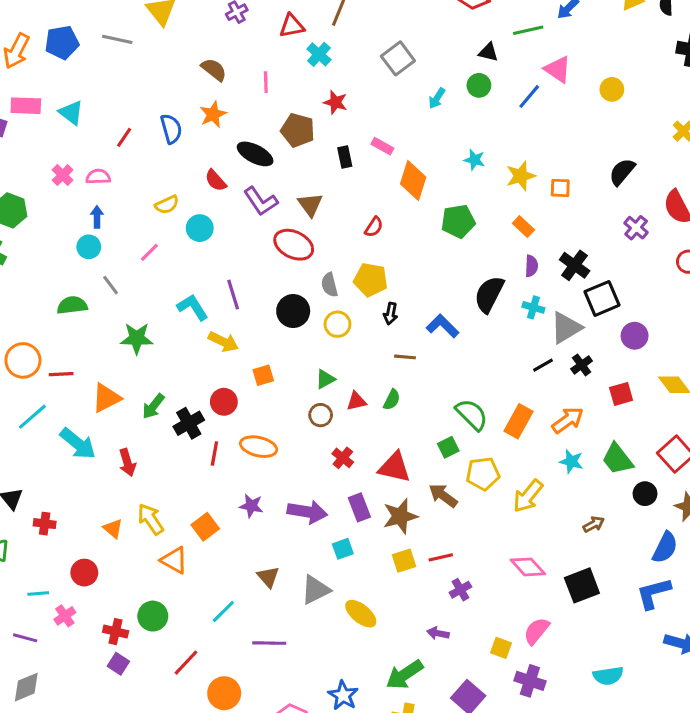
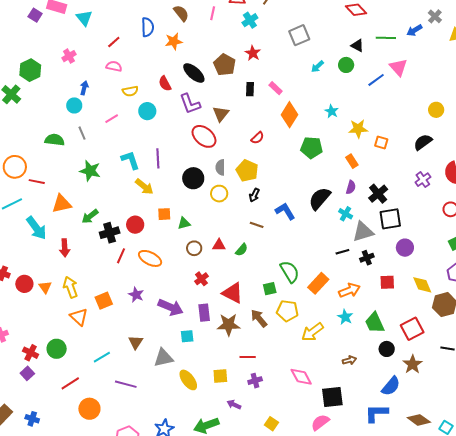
pink line: (266, 82) -> (213, 13), moved
yellow circle: (612, 89) -> (436, 110), moved
blue semicircle: (171, 129) -> (148, 27), moved
pink semicircle: (98, 177) -> (114, 66), moved
green triangle: (325, 379) -> (184, 223), moved
yellow square: (404, 561) -> (220, 376), moved
red circle: (84, 573) -> (24, 284), moved
pink semicircle: (536, 631) -> (320, 422), moved

